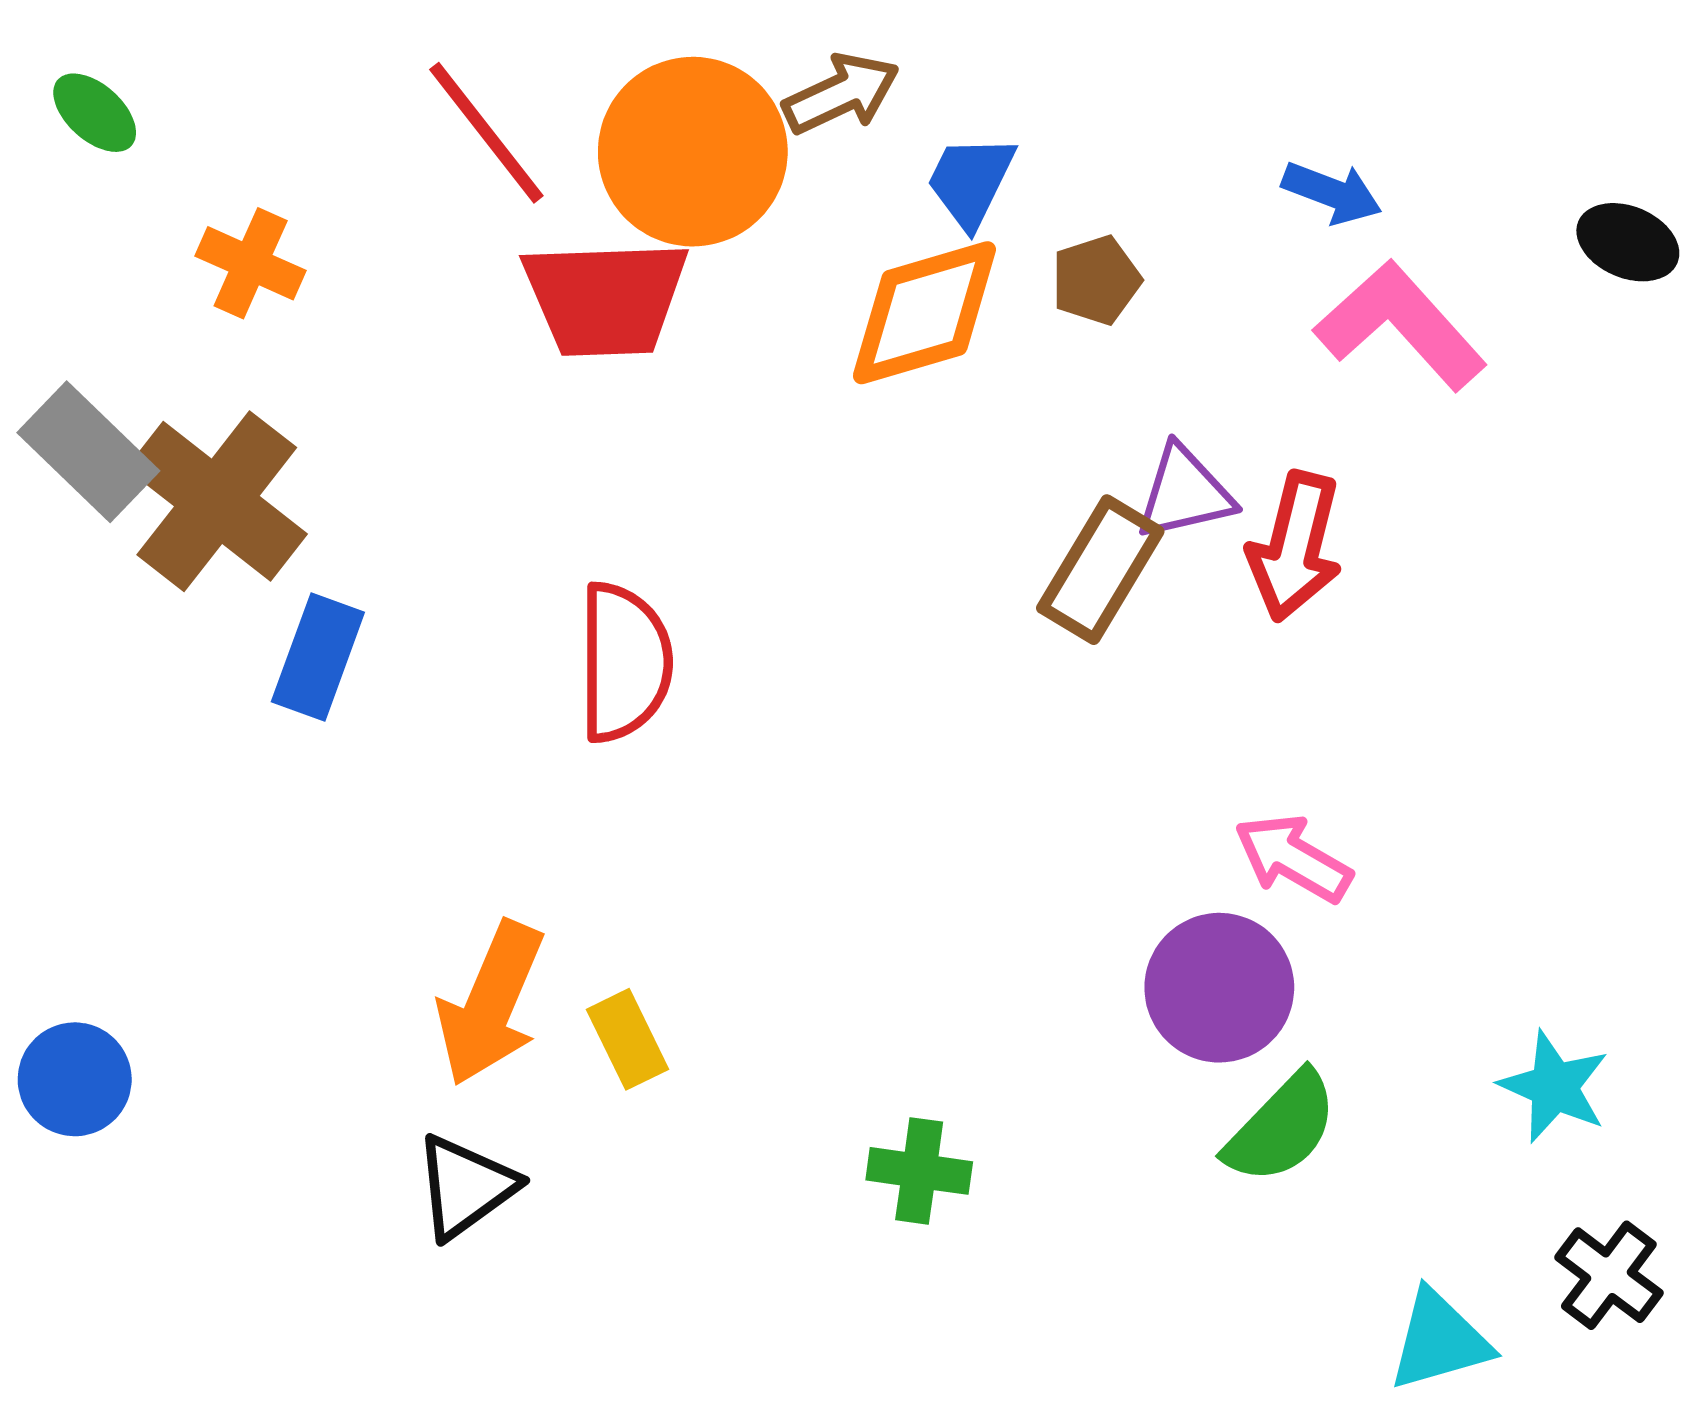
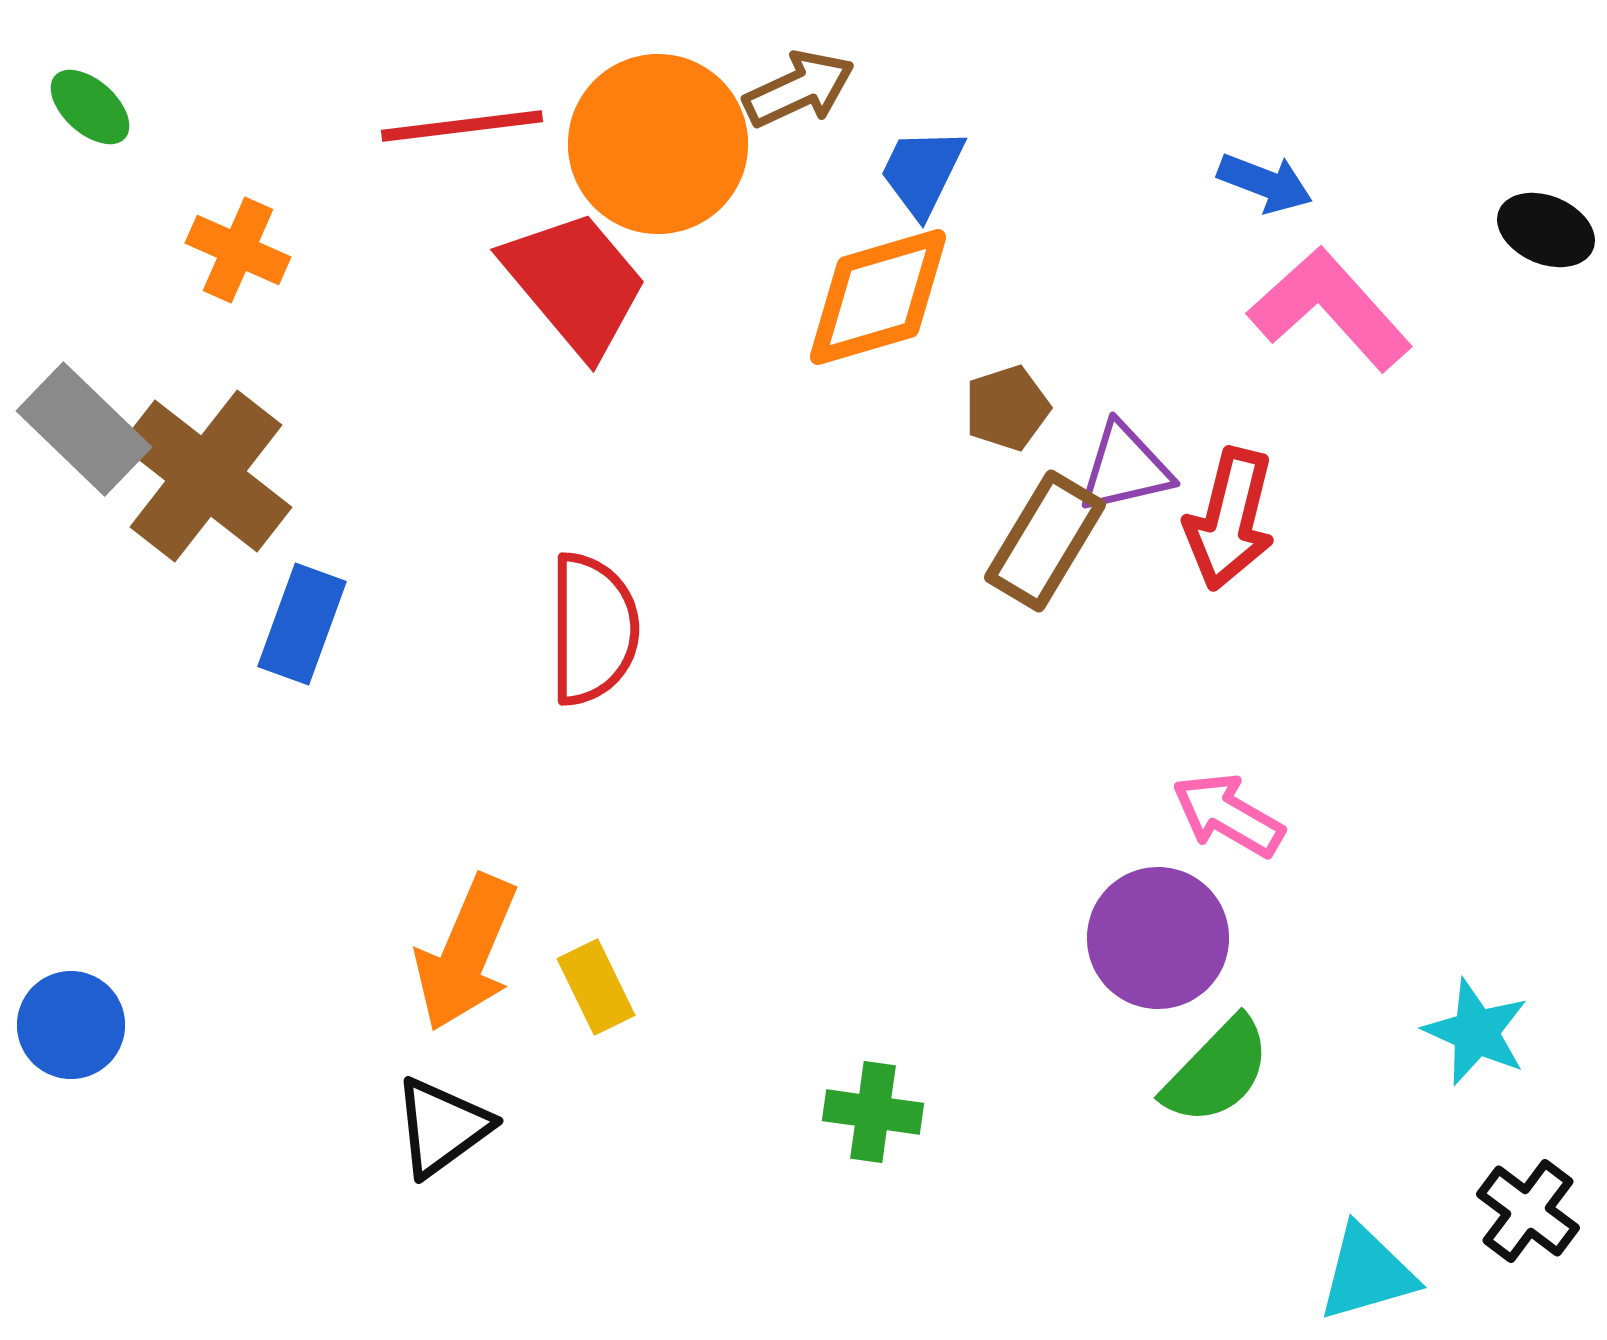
red line: (486, 133) -> (462, 126), turned -59
brown pentagon: (1096, 280) -> (1007, 408), moved
red trapezoid: (605, 298) -> (575, 283), turned -128

